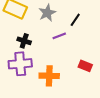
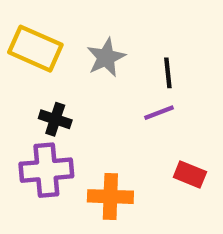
black line: (75, 20) -> (168, 73), turned -40
purple line: (59, 36) -> (159, 113), moved

